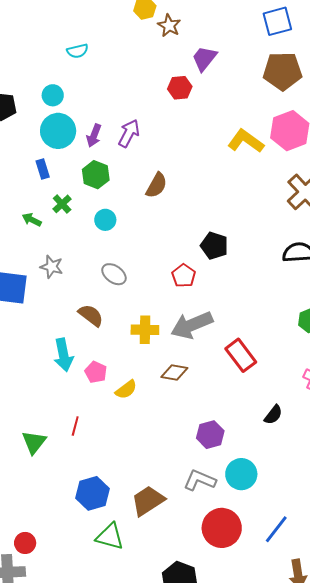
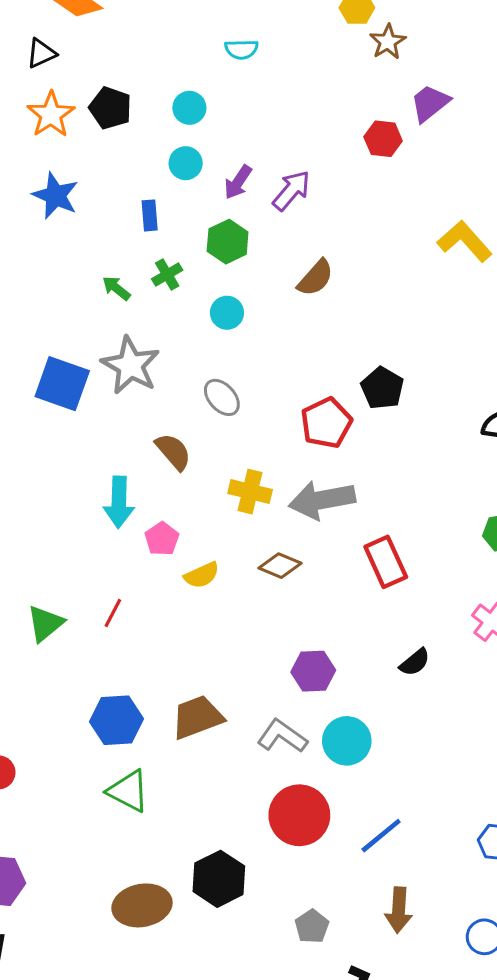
cyan circle: (58, 131) -> (186, 163), size x0.6
gray star: (52, 267) -> (131, 365), size x1.6
red pentagon: (184, 276) -> (326, 423), size x1.4
brown trapezoid: (148, 501) -> (197, 717), moved

